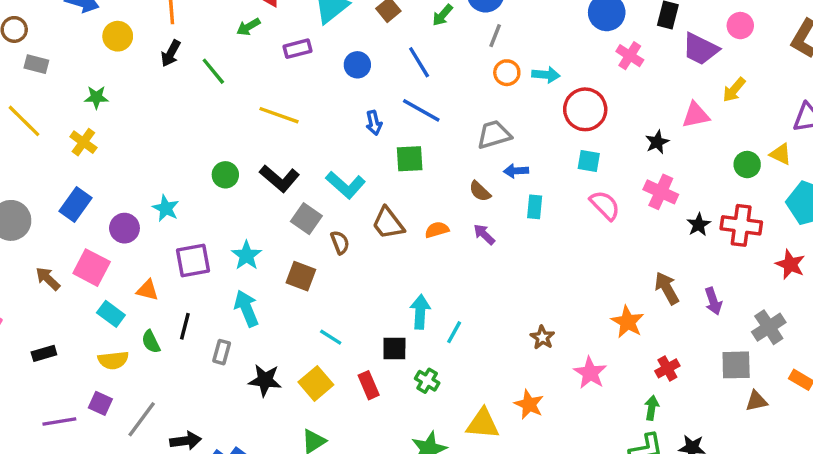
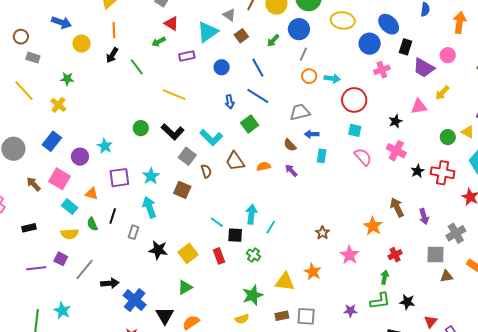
pink cross: (630, 56) -> (382, 70), turned 35
green square: (410, 159) -> (250, 124), turned -36
cyan line: (331, 337) -> (217, 222), moved

